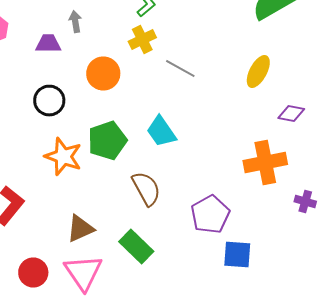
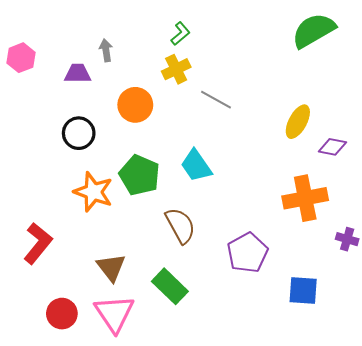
yellow ellipse: (258, 72) -> (298, 122), moved
green pentagon: (107, 140) -> (139, 175), turned -30
brown triangle: (80, 228) -> (111, 267), turned -44
blue square: (237, 254) -> (303, 290), moved

